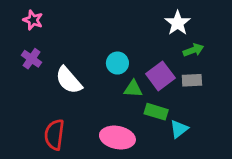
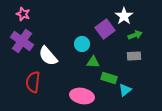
purple cross: (31, 59) -> (22, 41), size x1.6
purple square: (160, 76) -> (105, 29), moved
red semicircle: (54, 135) -> (33, 82), moved

